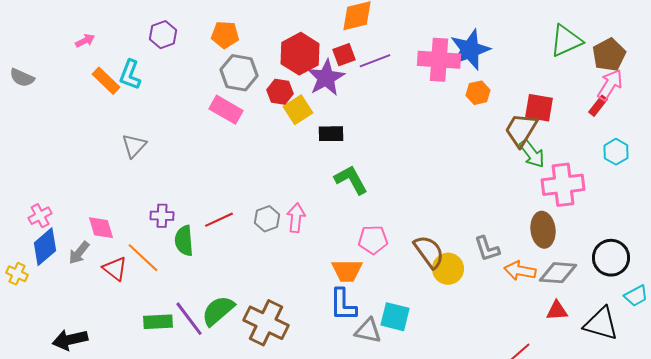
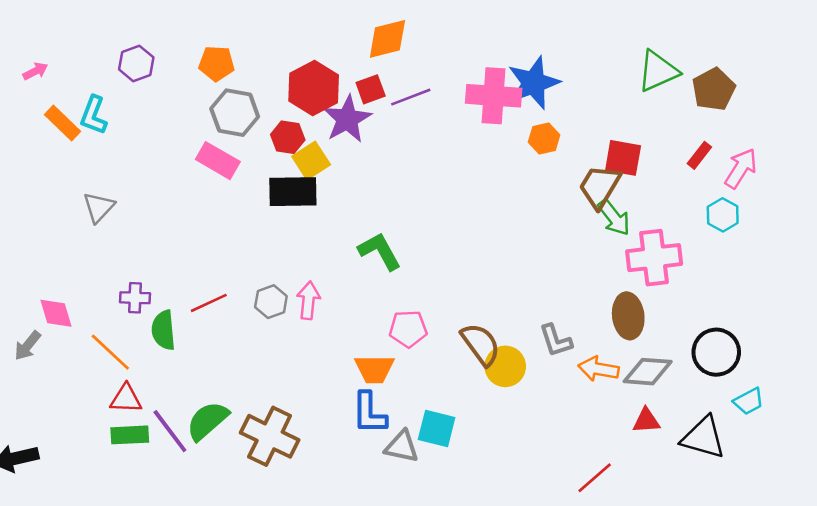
pink arrow: (610, 85) -> (741, 168), moved
black rectangle: (331, 134) -> (293, 192), moved, size x1.5
red triangle: (115, 269) -> (126, 399), moved, turned -36

